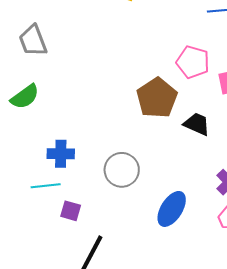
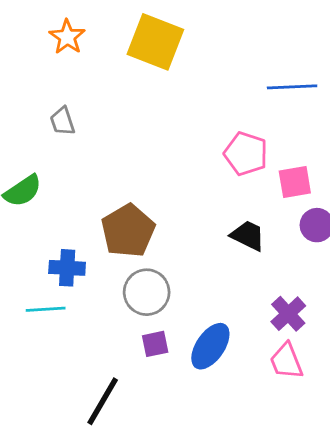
gray trapezoid: (33, 41) -> (62, 121), moved, size x0.7
brown pentagon: (157, 98) -> (128, 231), moved
purple square: (71, 211) -> (155, 344), moved, turned -30

